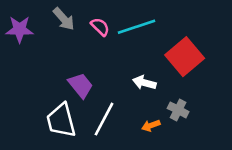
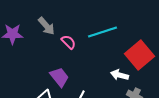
pink semicircle: (100, 27) -> (68, 42), moved
white arrow: (144, 83) -> (119, 75), moved

